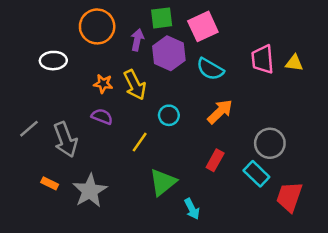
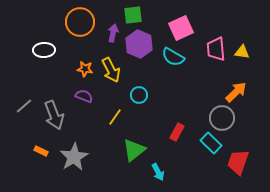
pink square: (203, 26) -> (181, 28), moved
orange arrow: (220, 112) -> (236, 92), moved

